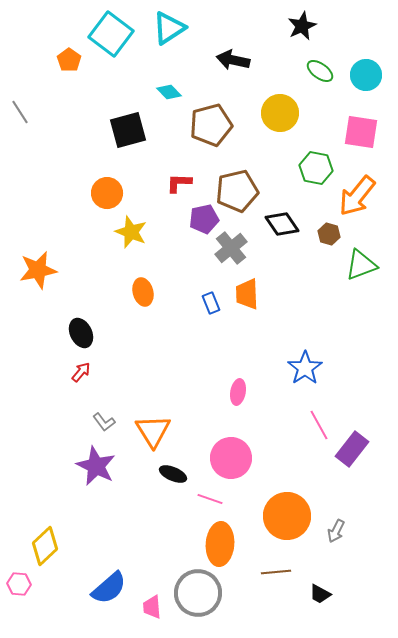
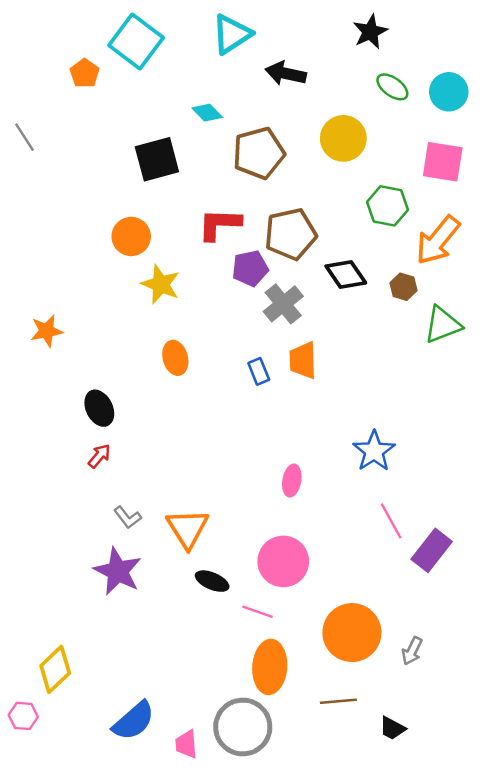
cyan triangle: (169, 28) -> (232, 34), moved
red L-shape: (179, 183) -> (219, 224), size x1.4
orange star: (38, 270) -> (47, 331), size x0.7

